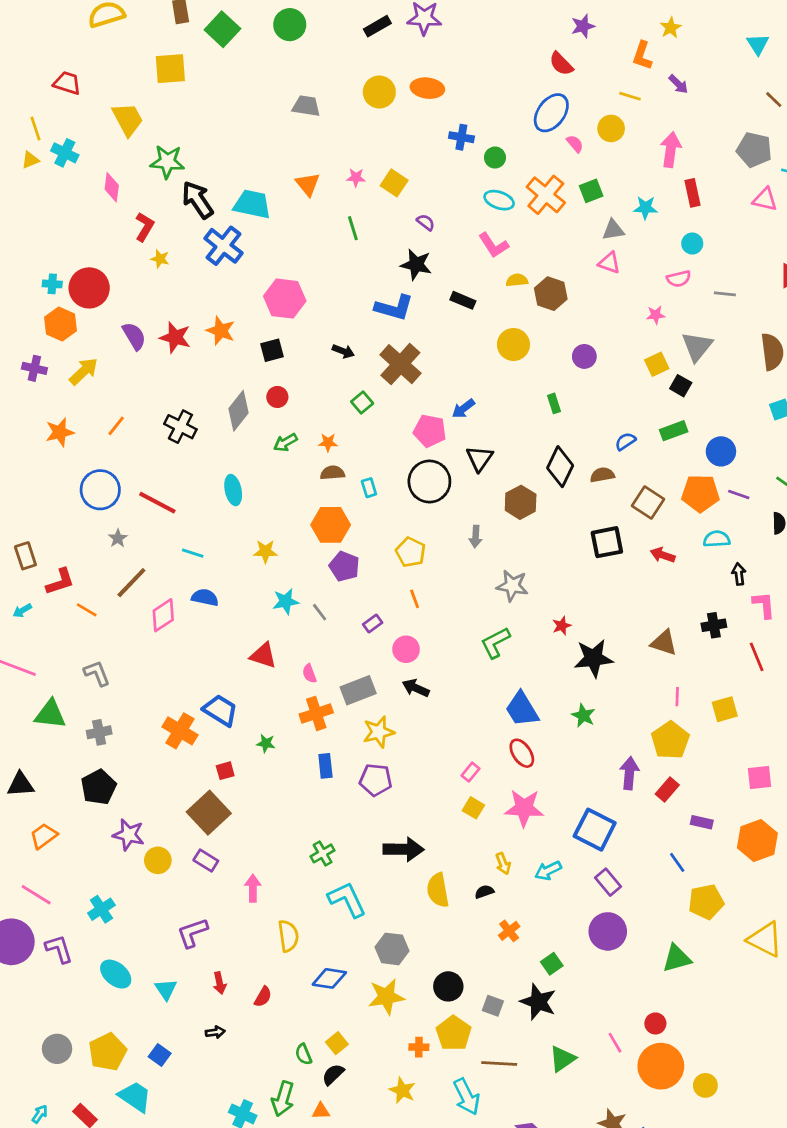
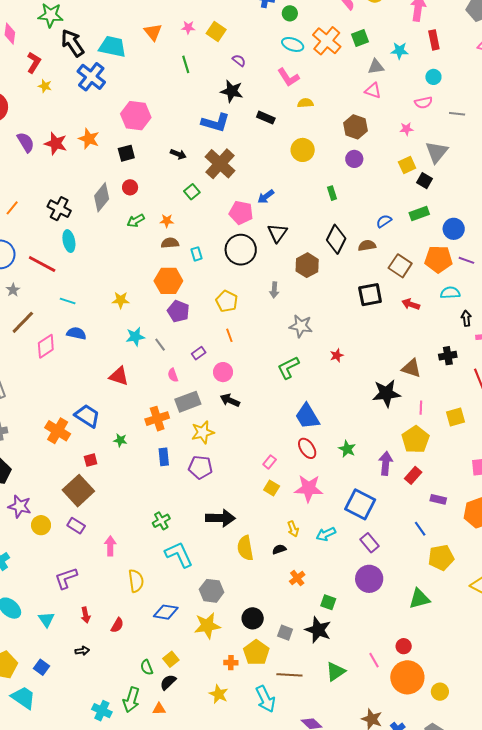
brown hexagon: (551, 294) -> (356, 127), moved
cyan ellipse: (233, 490) -> (69, 241), moved
black star: (594, 658) -> (386, 393), moved
pink semicircle: (309, 673) -> (173, 375), moved
green star: (583, 715) -> (347, 449), moved
green square: (552, 964) -> (328, 602), turned -35

